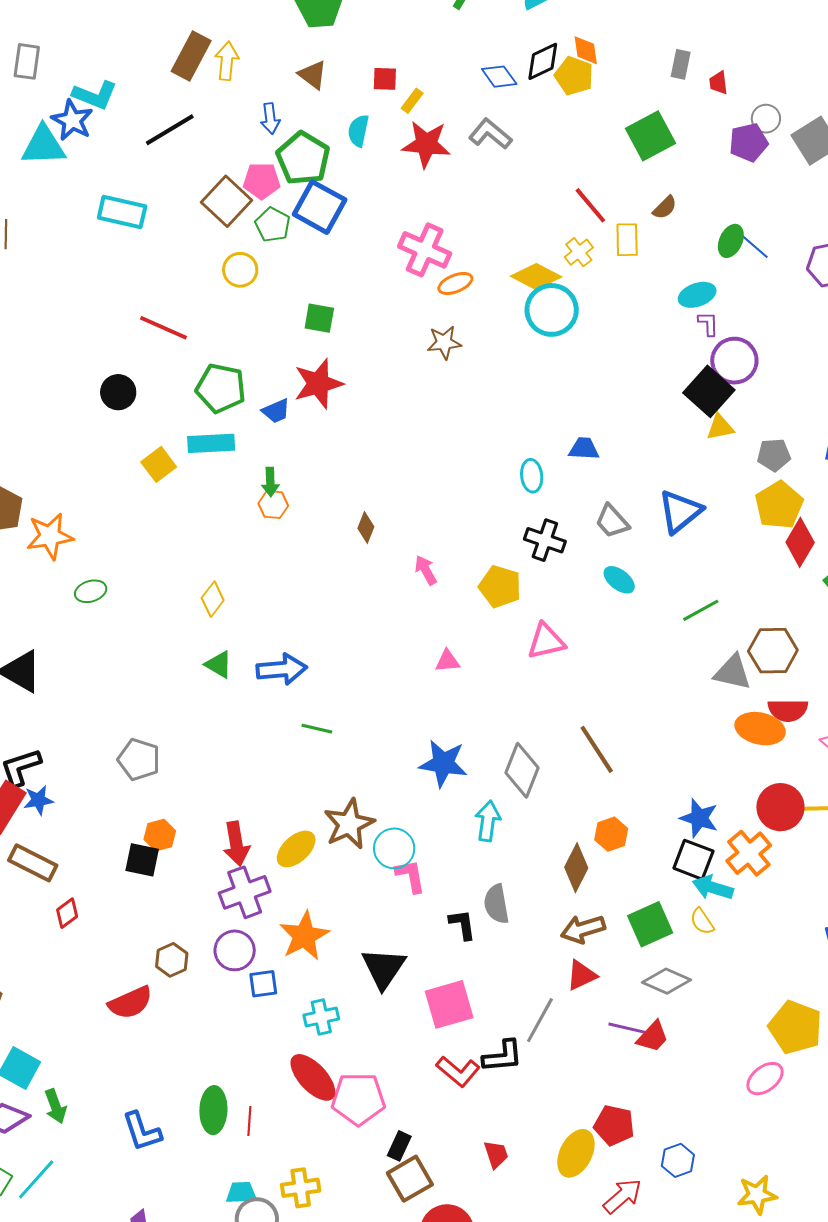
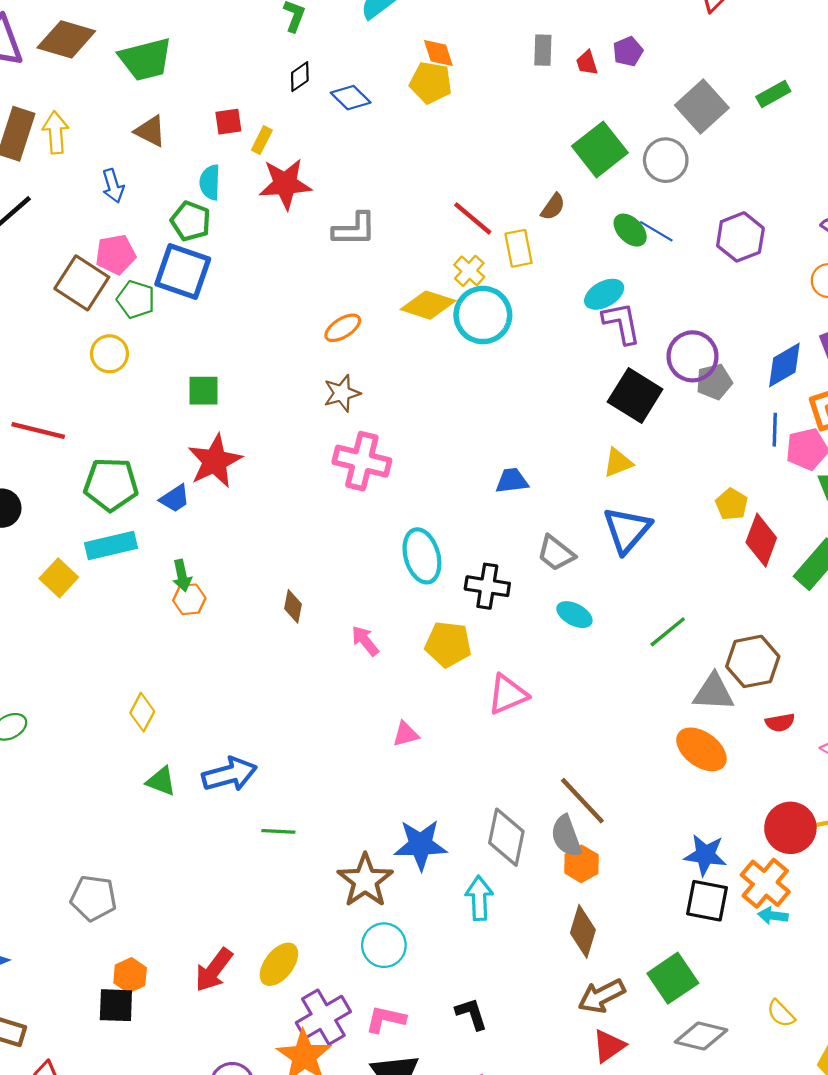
black diamond: (543, 61) -> (300, 77), moved, size x0.7
gray circle: (766, 119) -> (666, 160), moved, size x1.4
gray L-shape: (490, 134) -> (354, 229), moved, turned 150
green square: (650, 136) -> (600, 149), moved
purple pentagon: (749, 142) -> (628, 51), moved, size x0.7
green pentagon: (303, 158) -> (191, 221), moved, size x0.7
green ellipse: (731, 241) -> (630, 230), turned -60
pink cross: (425, 250) -> (362, 461), moved
cyan circle: (552, 310) -> (483, 315), moved
purple L-shape: (708, 324) -> (622, 323), size x1.6
purple circle: (734, 361) -> (692, 356), moved
yellow triangle: (720, 427) -> (618, 463), moved
gray pentagon: (774, 455) -> (714, 382), moved
cyan ellipse: (532, 476) -> (422, 556), moved, size x1.5
yellow pentagon: (779, 505) -> (732, 504), size x0.6
red semicircle: (788, 710) -> (780, 723), size x0.7
orange ellipse: (760, 729) -> (701, 749), moved, turned 33
brown star: (349, 824) -> (365, 880), moved
orange hexagon: (611, 834) -> (581, 864), moved
red arrow: (236, 844) -> (214, 970), turned 57
pink L-shape: (411, 876) -> (386, 1019), moved, turned -57
cyan arrow: (713, 888) -> (773, 916), moved, size x0.7
purple cross: (245, 892) -> (323, 1017), moved
gray semicircle: (496, 904) -> (566, 836), moved
yellow semicircle: (702, 921) -> (781, 1013), moved

